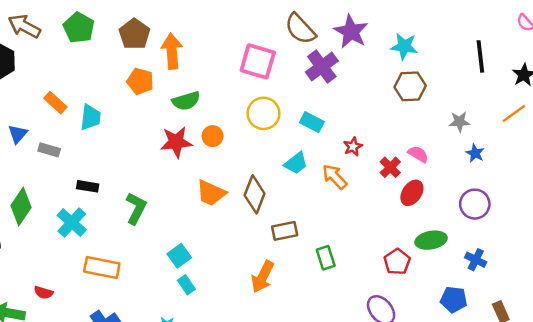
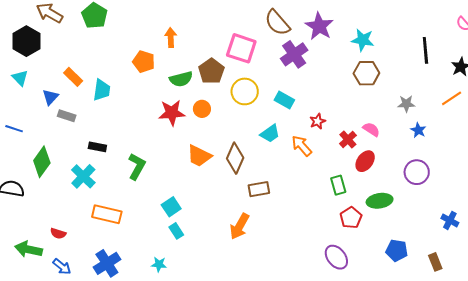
brown pentagon: (134, 34) -> (211, 71), moved
orange arrow: (172, 51) -> (171, 38), size x0.7
blue triangle: (18, 134) -> (50, 97), moved
green rectangle: (326, 258) -> (338, 185), moved
blue cross: (476, 260) -> (450, 220), moved

